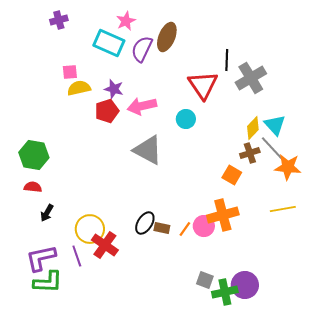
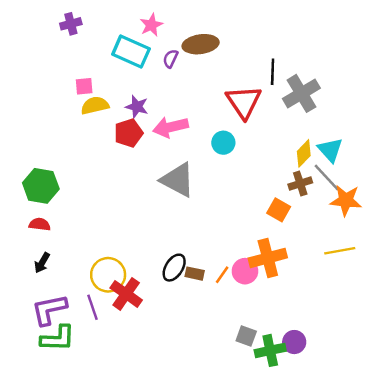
brown ellipse: (167, 37) -> (201, 44), turned 60
purple semicircle: (142, 49) -> (171, 59), size x0.6
black arrow: (47, 213) -> (42, 263), moved
purple circle: (245, 285) -> (294, 342), size x0.7

